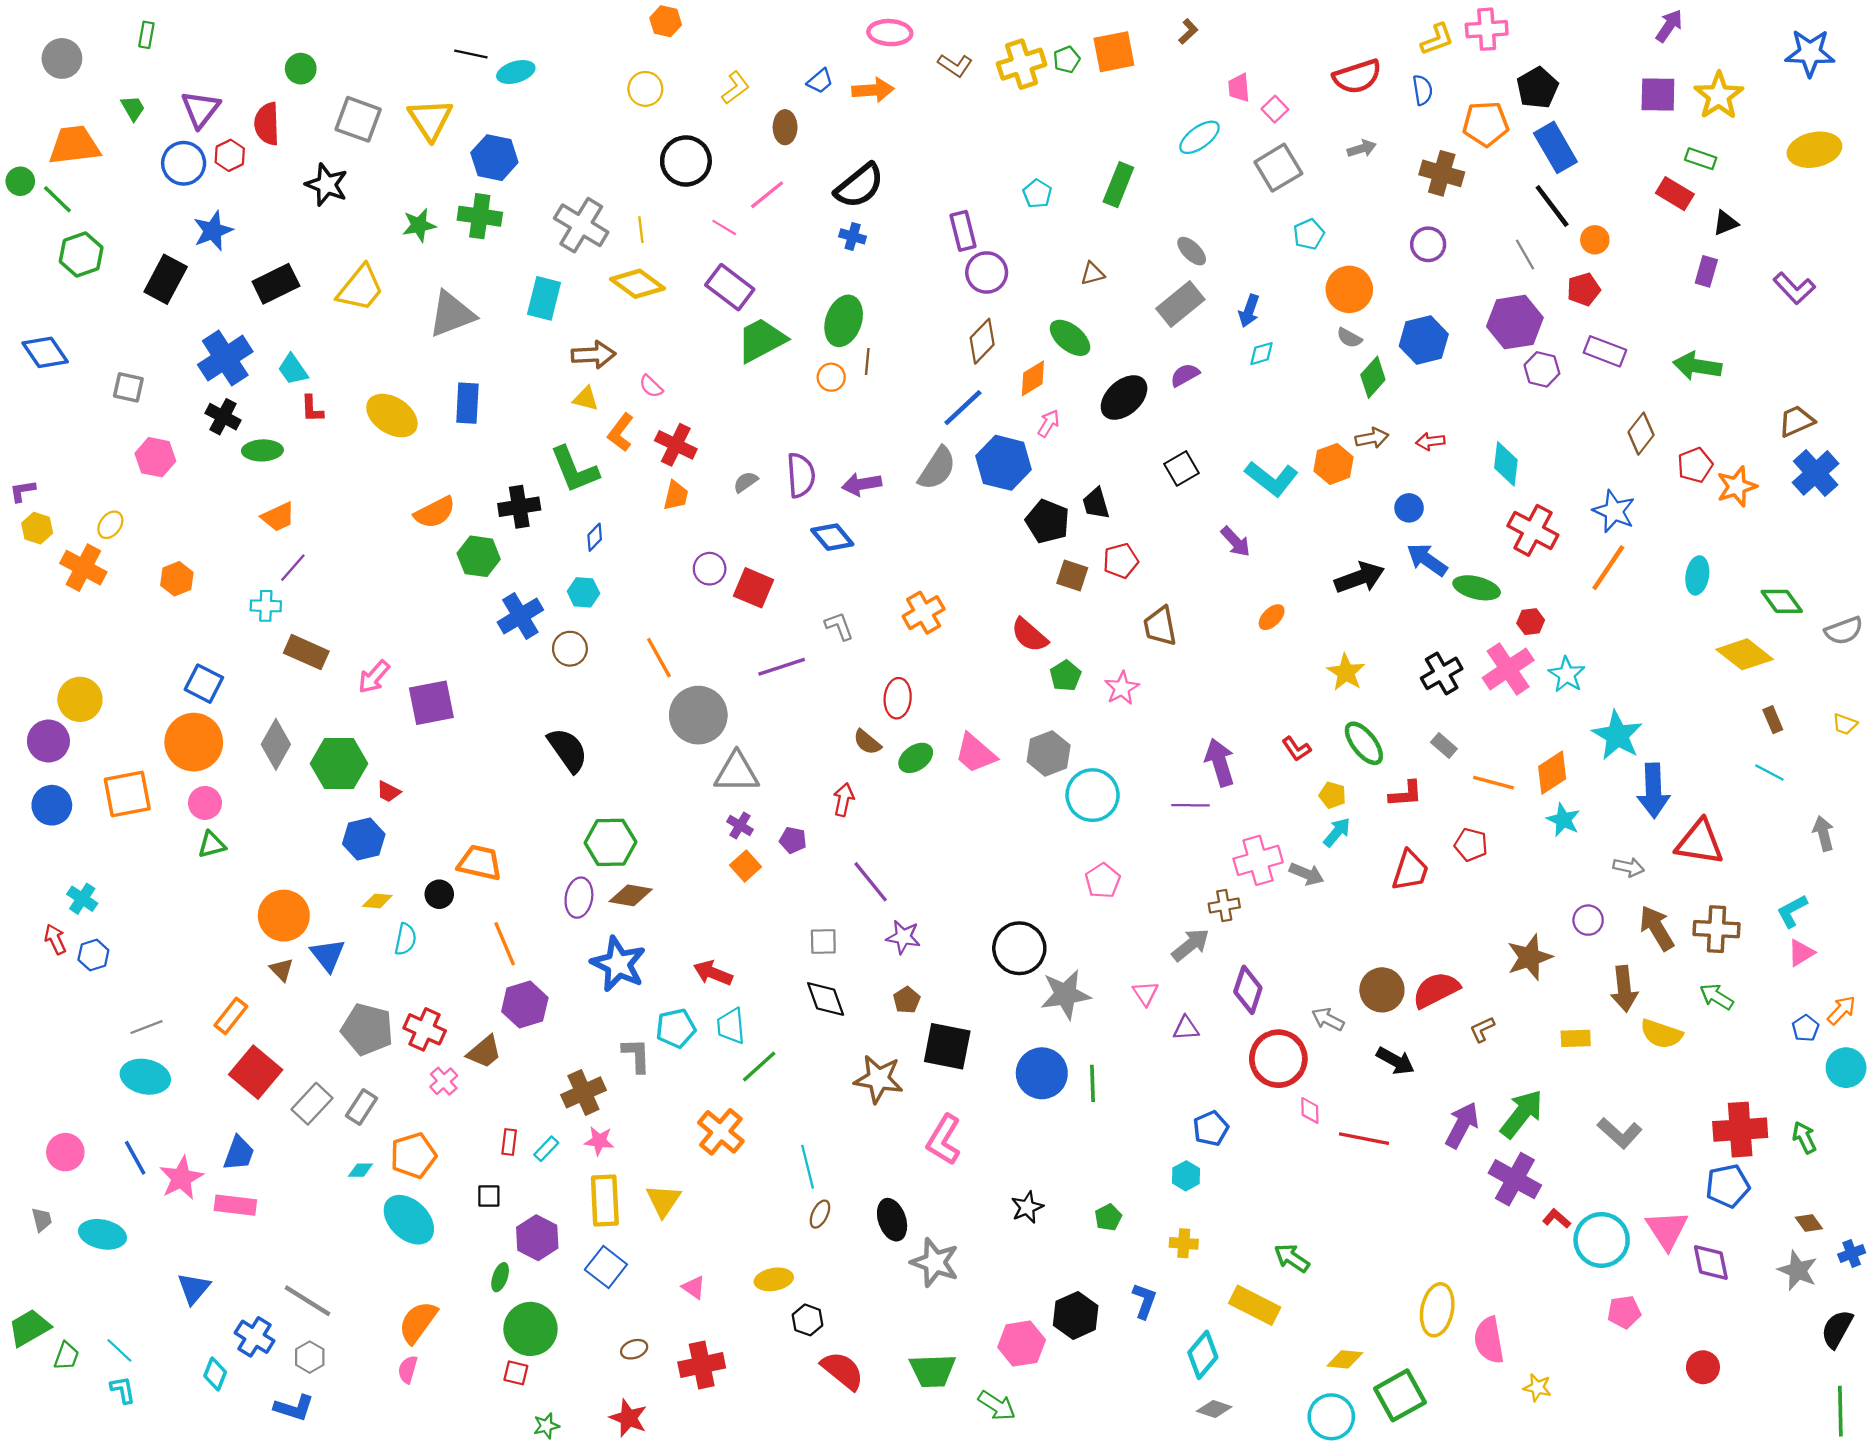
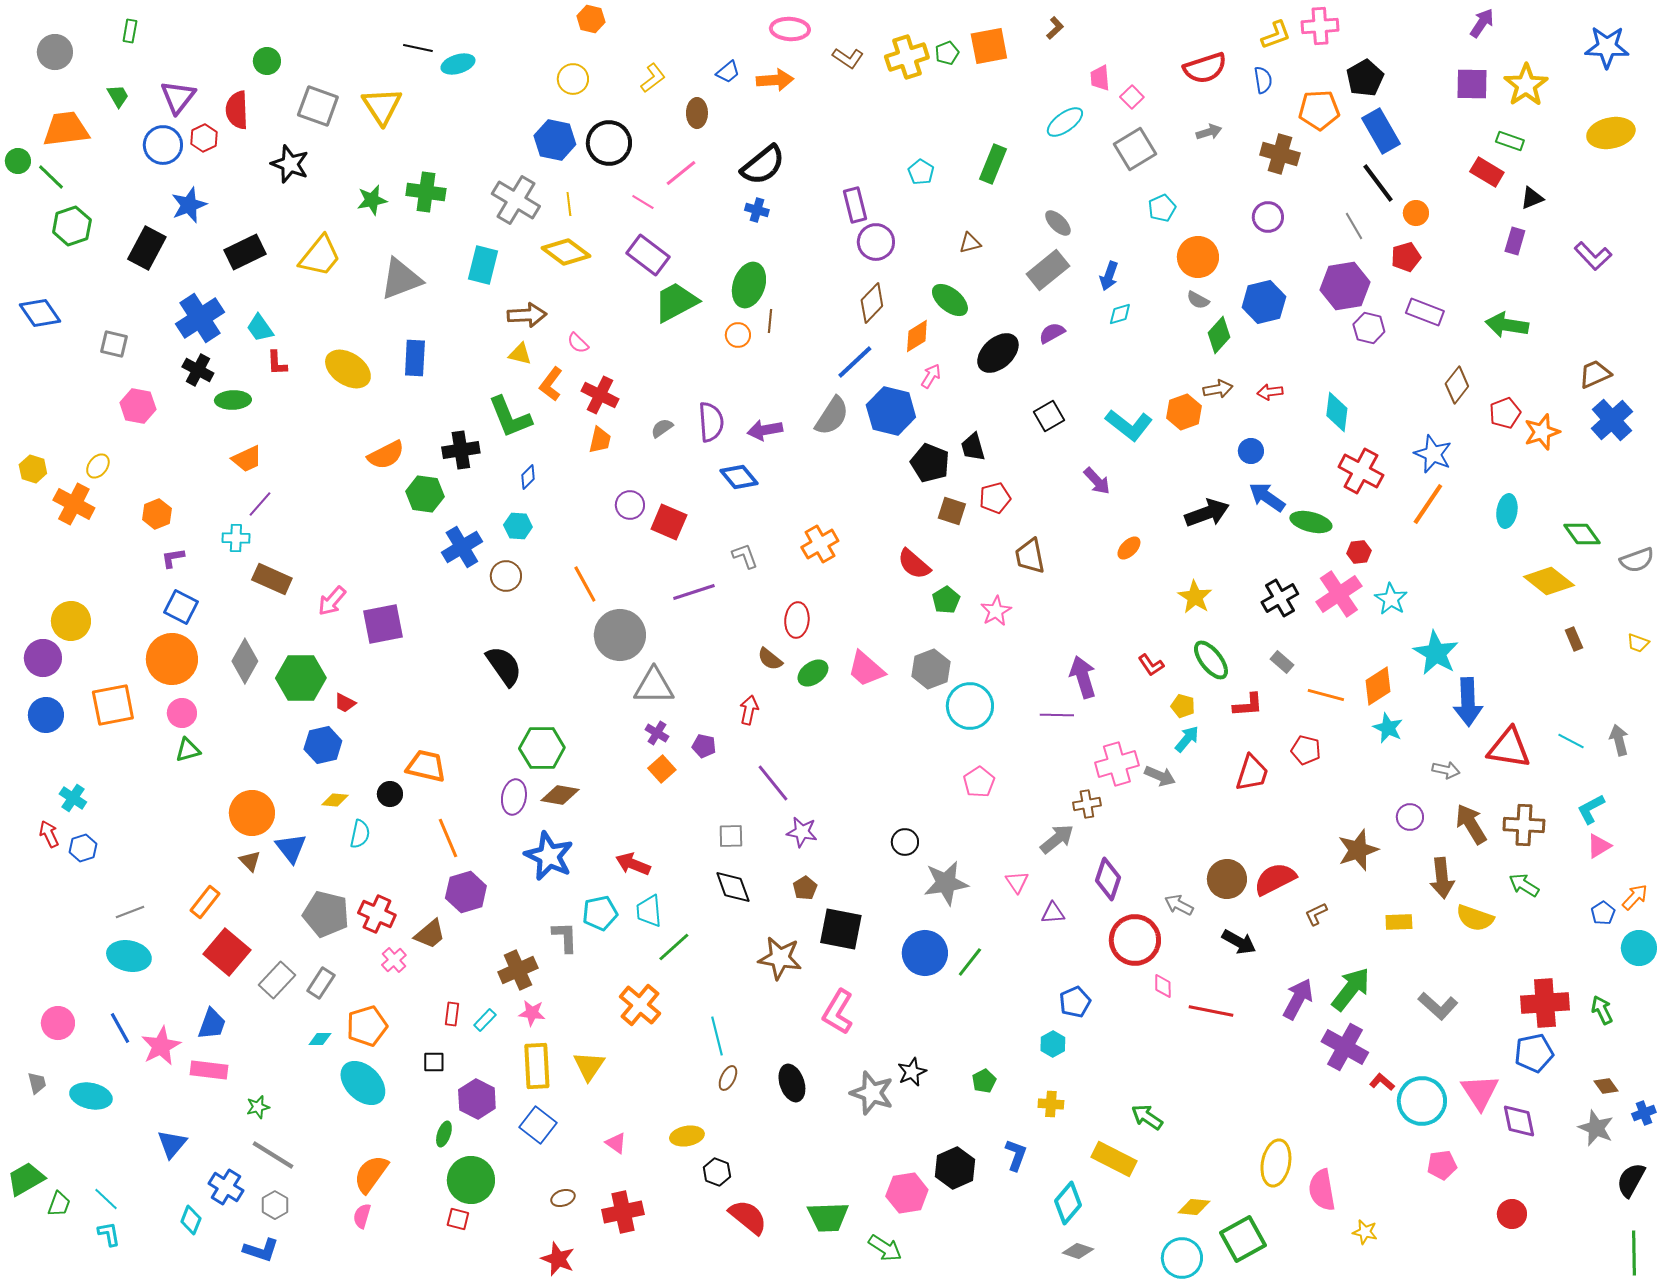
blue hexagon: (494, 158) -> (555, 140), moved
purple L-shape: (23, 491) -> (173, 558), moved
cyan line: (1769, 773) -> (1571, 741), moved
black circle: (1019, 948) -> (905, 842), size x0.6
green line: (1093, 1083) -> (970, 962), turned 40
gray star: (935, 1262) -> (872, 1093), moved
green star: (546, 1426) -> (258, 1107), moved

